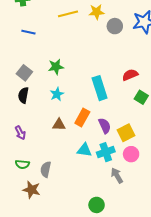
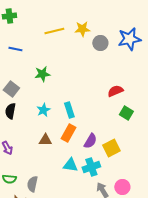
green star: (56, 67) -> (42, 74), moved
cyan rectangle: (100, 88) -> (69, 110), moved, size x0.7
purple semicircle: (105, 126) -> (90, 141), turned 56
pink circle: (131, 154) -> (122, 187), moved

